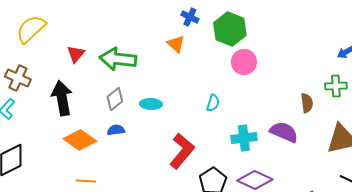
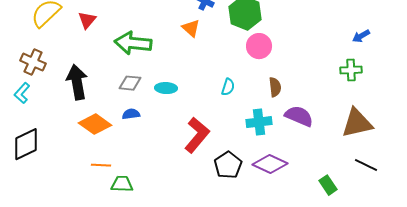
red triangle: (76, 54) -> (87, 20), moved
gray diamond: (115, 99) -> (130, 83), turned 45
brown semicircle: (307, 103) -> (275, 87), moved

